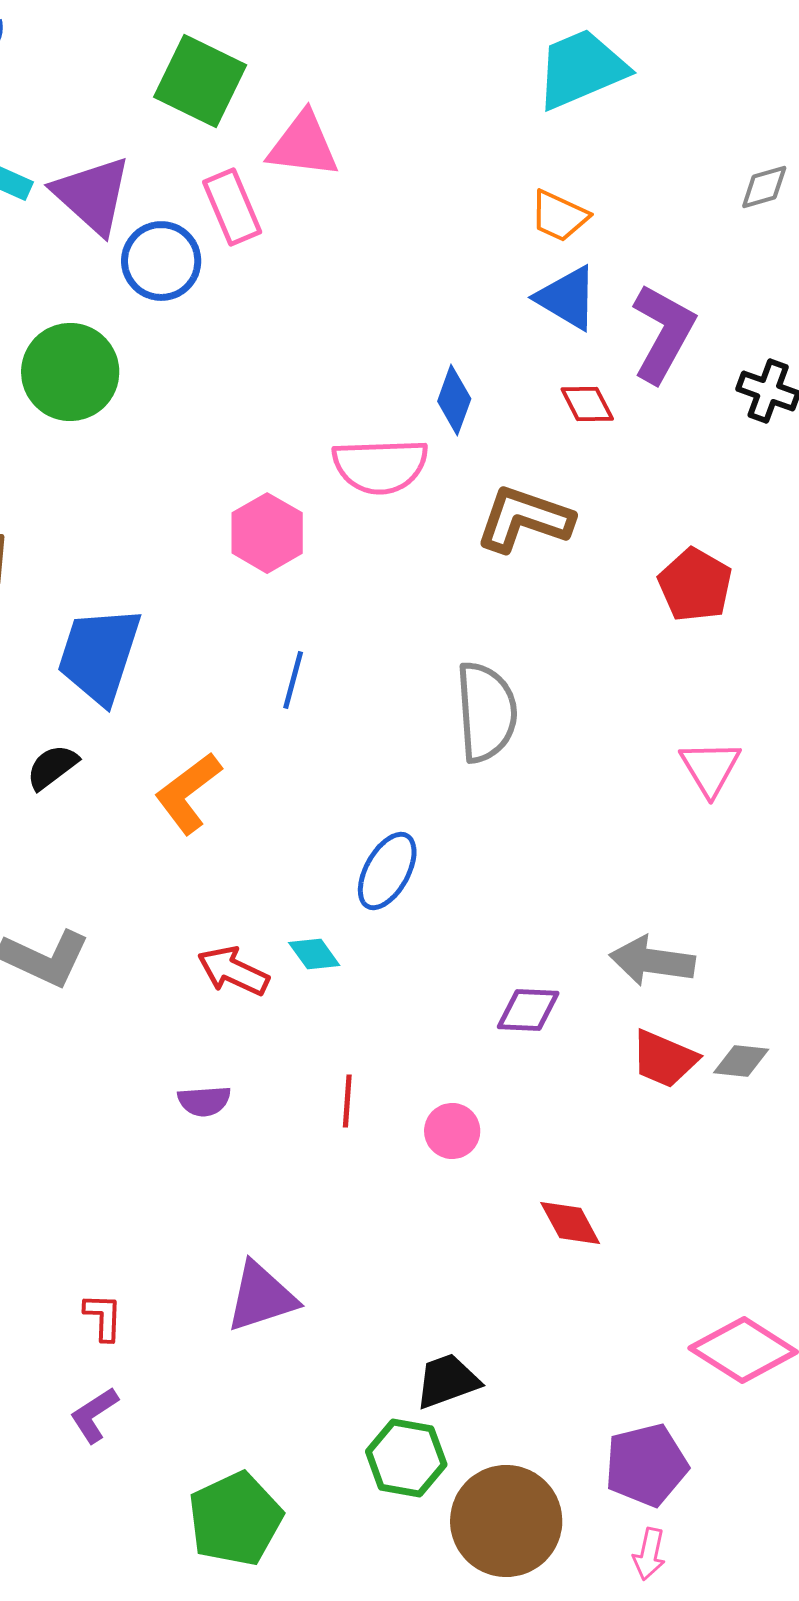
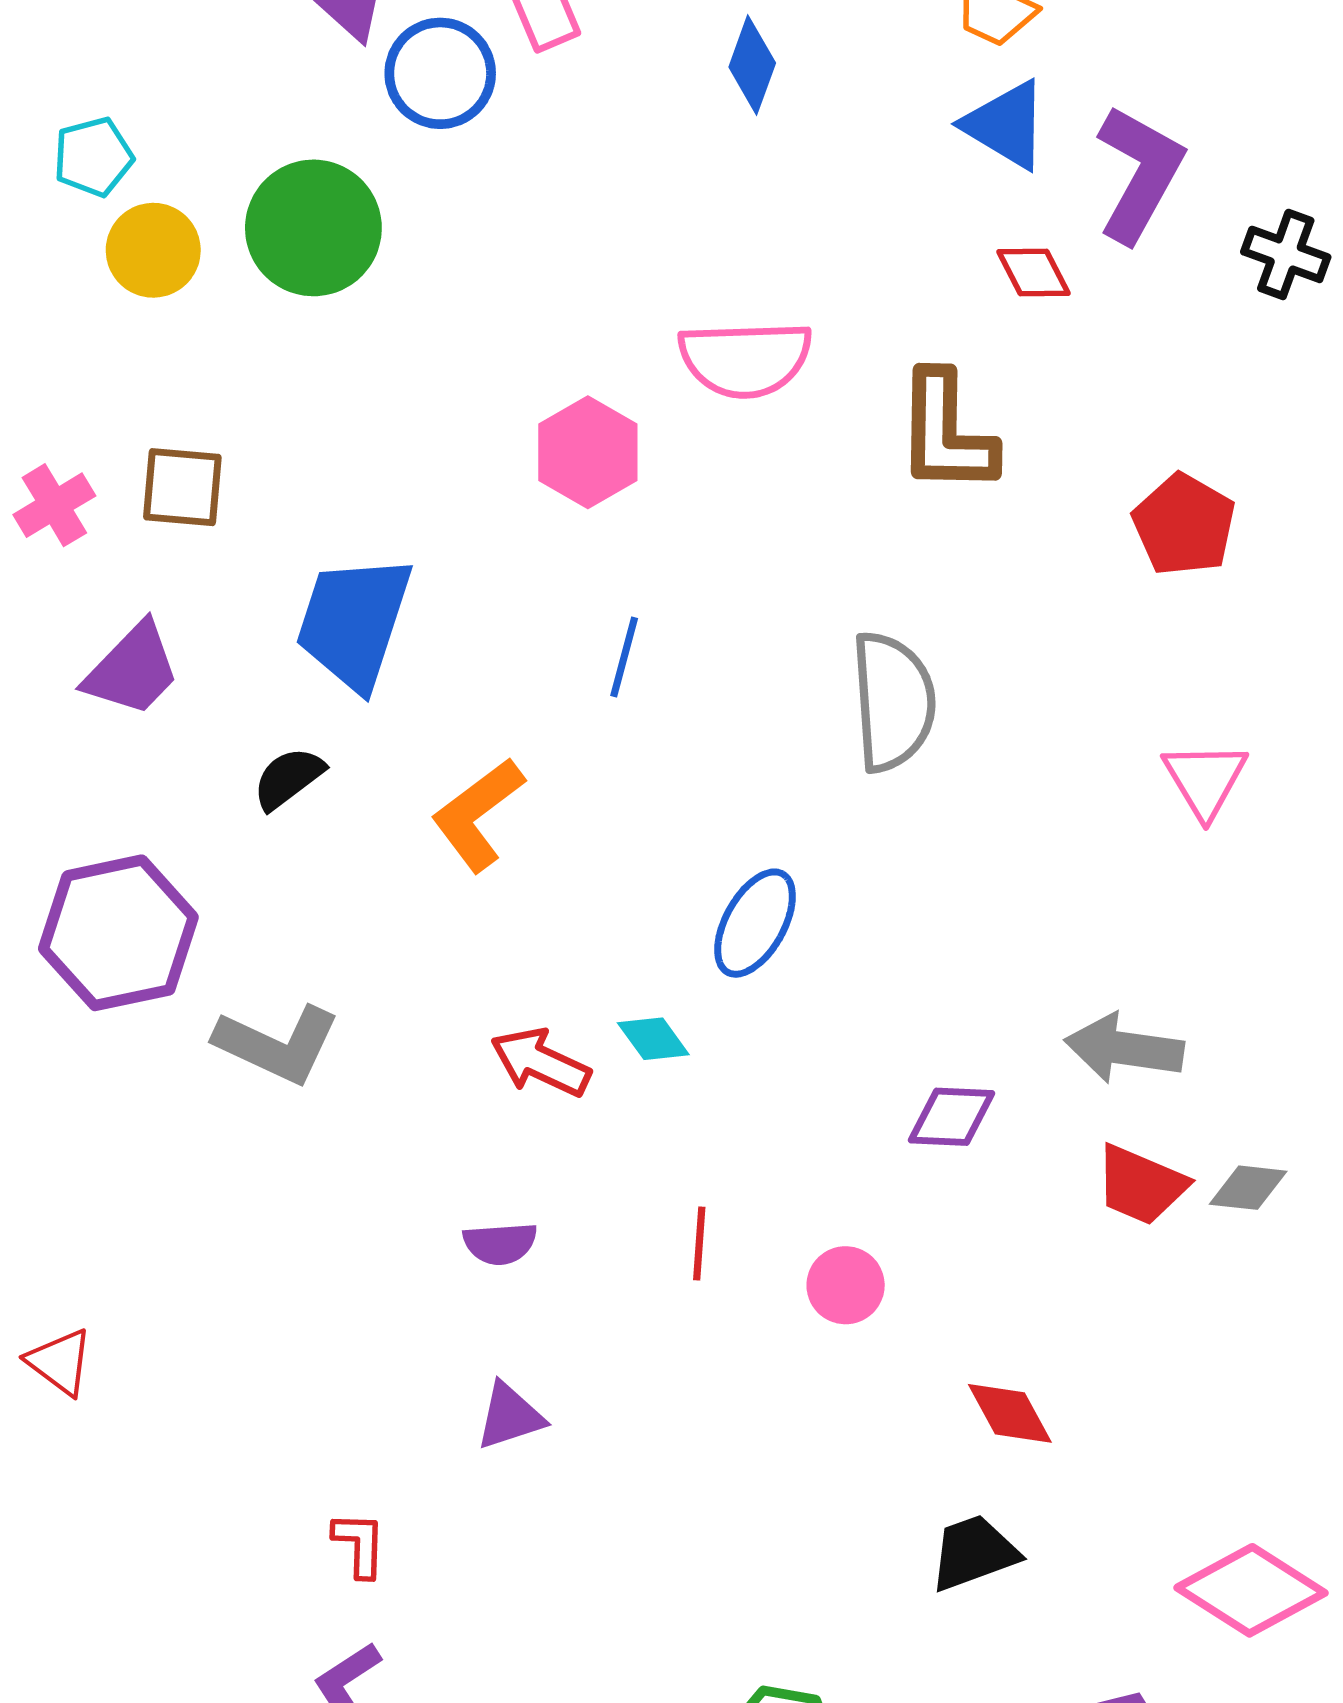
blue diamond: (454, 400) -> (752, 65), moved
brown L-shape: (524, 519) -> (946, 433), turned -108
purple triangle: (261, 1297) -> (510, 1416), moved, size x0.7
black trapezoid: (447, 1381) -> (974, 1553), moved

